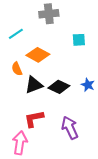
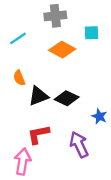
cyan square: (79, 40) -> (91, 33), moved
orange diamond: (38, 55) -> (62, 50), moved
blue star: (88, 85) -> (99, 116), moved

